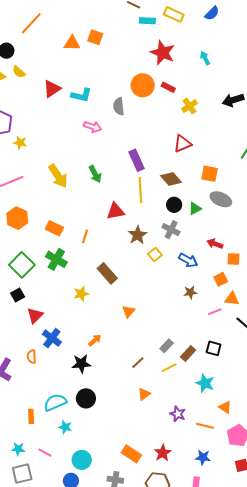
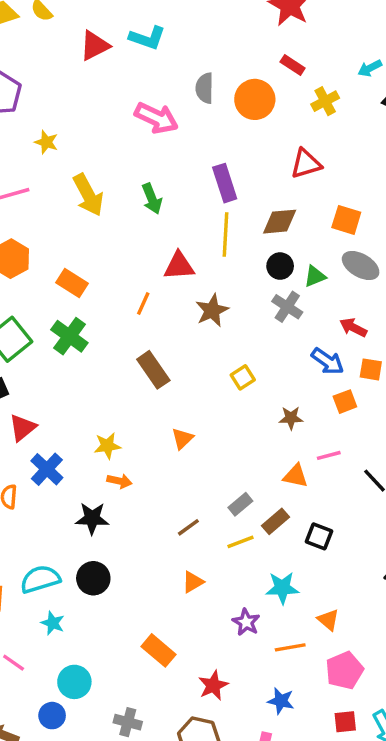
cyan arrow: (205, 58) -> (370, 68), moved, turned -96
orange circle: (143, 85) -> (255, 99), moved
cyan L-shape: (81, 95) -> (147, 38), moved
pink arrow: (93, 127) -> (156, 118), size x1.4
yellow star: (20, 143) -> (46, 142), moved
brown diamond: (171, 179) -> (280, 222), turned -60
gray cross: (171, 230) -> (287, 307), moved
orange line: (85, 236) -> (143, 304), moved
red arrow: (215, 244) -> (353, 328), moved
yellow square: (155, 255) -> (243, 377), moved
blue arrow: (188, 260) -> (328, 361), moved
yellow star: (81, 294) -> (107, 446), moved
orange triangle: (232, 299) -> (296, 476), moved
orange arrow: (95, 340) -> (119, 481), turned 48
black square: (214, 348) -> (319, 536), moved
cyan star: (205, 383) -> (282, 588), moved, turned -30
orange line: (205, 426) -> (290, 647), turned -30
orange rectangle: (131, 454) -> (158, 650), moved

